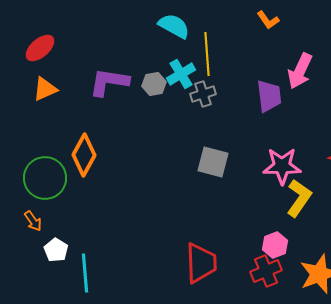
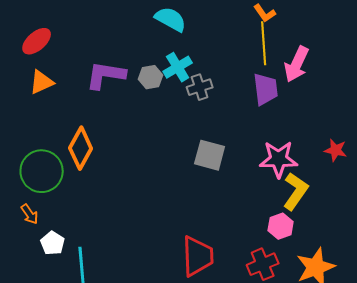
yellow line: (207, 54) -> (264, 43), moved
pink hexagon: (275, 245) -> (281, 226), moved

